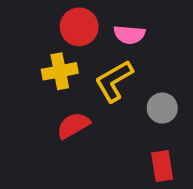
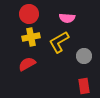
red circle: (79, 27) -> (29, 14), moved
red semicircle: (73, 125) -> (27, 64), moved

